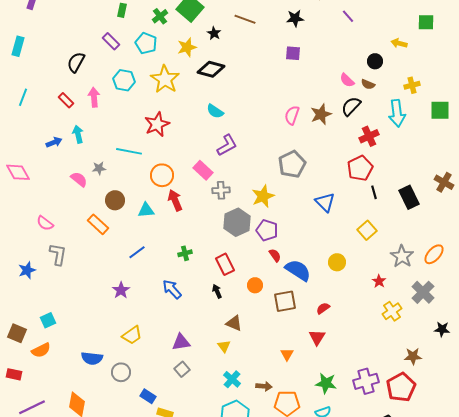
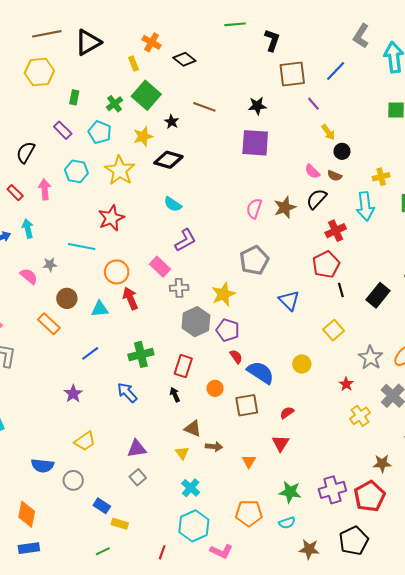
yellow arrow: (399, 43) -> (328, 132), moved, turned -140
purple square: (293, 53) -> (255, 143), size x1.8
black rectangle: (409, 197) -> (378, 295), turned 65
green cross: (185, 253) -> (141, 354), size x1.6
red rectangle: (225, 264) -> (183, 366), turned 45
brown arrow: (264, 386) -> (214, 447), moved

